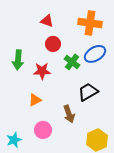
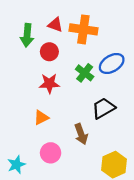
orange cross: (90, 23) -> (83, 29), moved
red circle: (53, 44) -> (49, 52), moved
green arrow: (18, 60) -> (27, 35), moved

